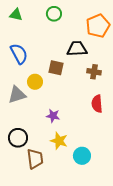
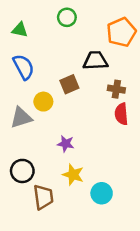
green triangle: (16, 15) -> (20, 30), moved
brown square: (56, 68) -> (69, 84), turned -35
red semicircle: (97, 104) -> (121, 114), moved

